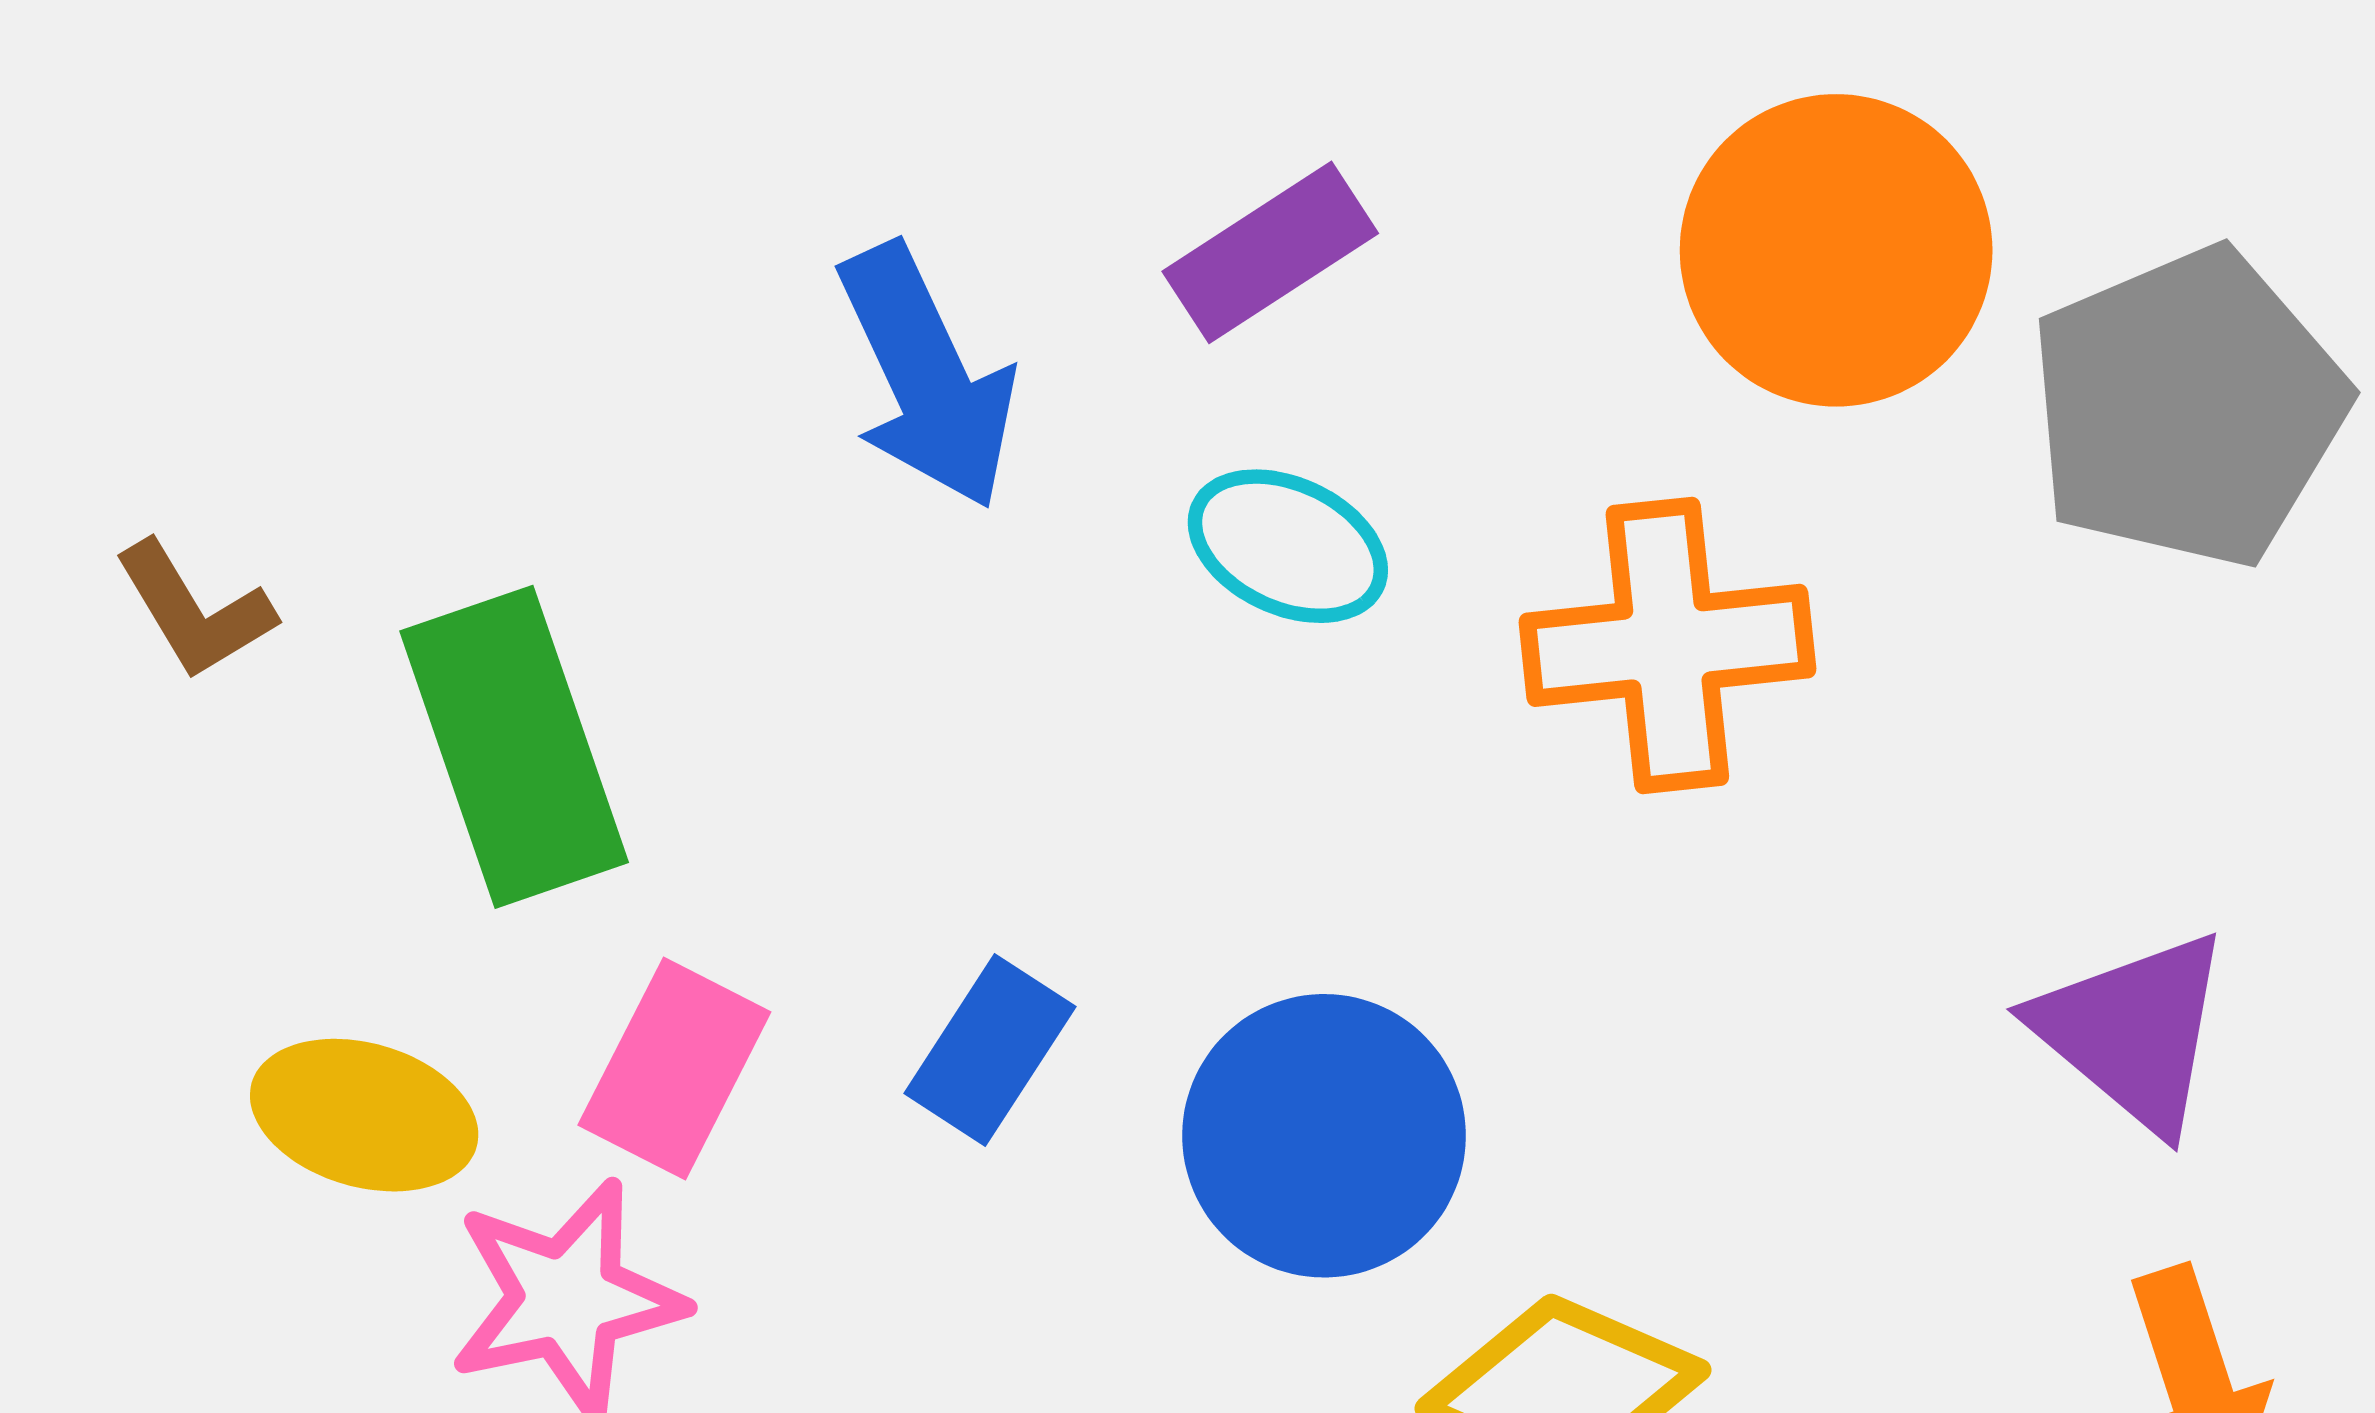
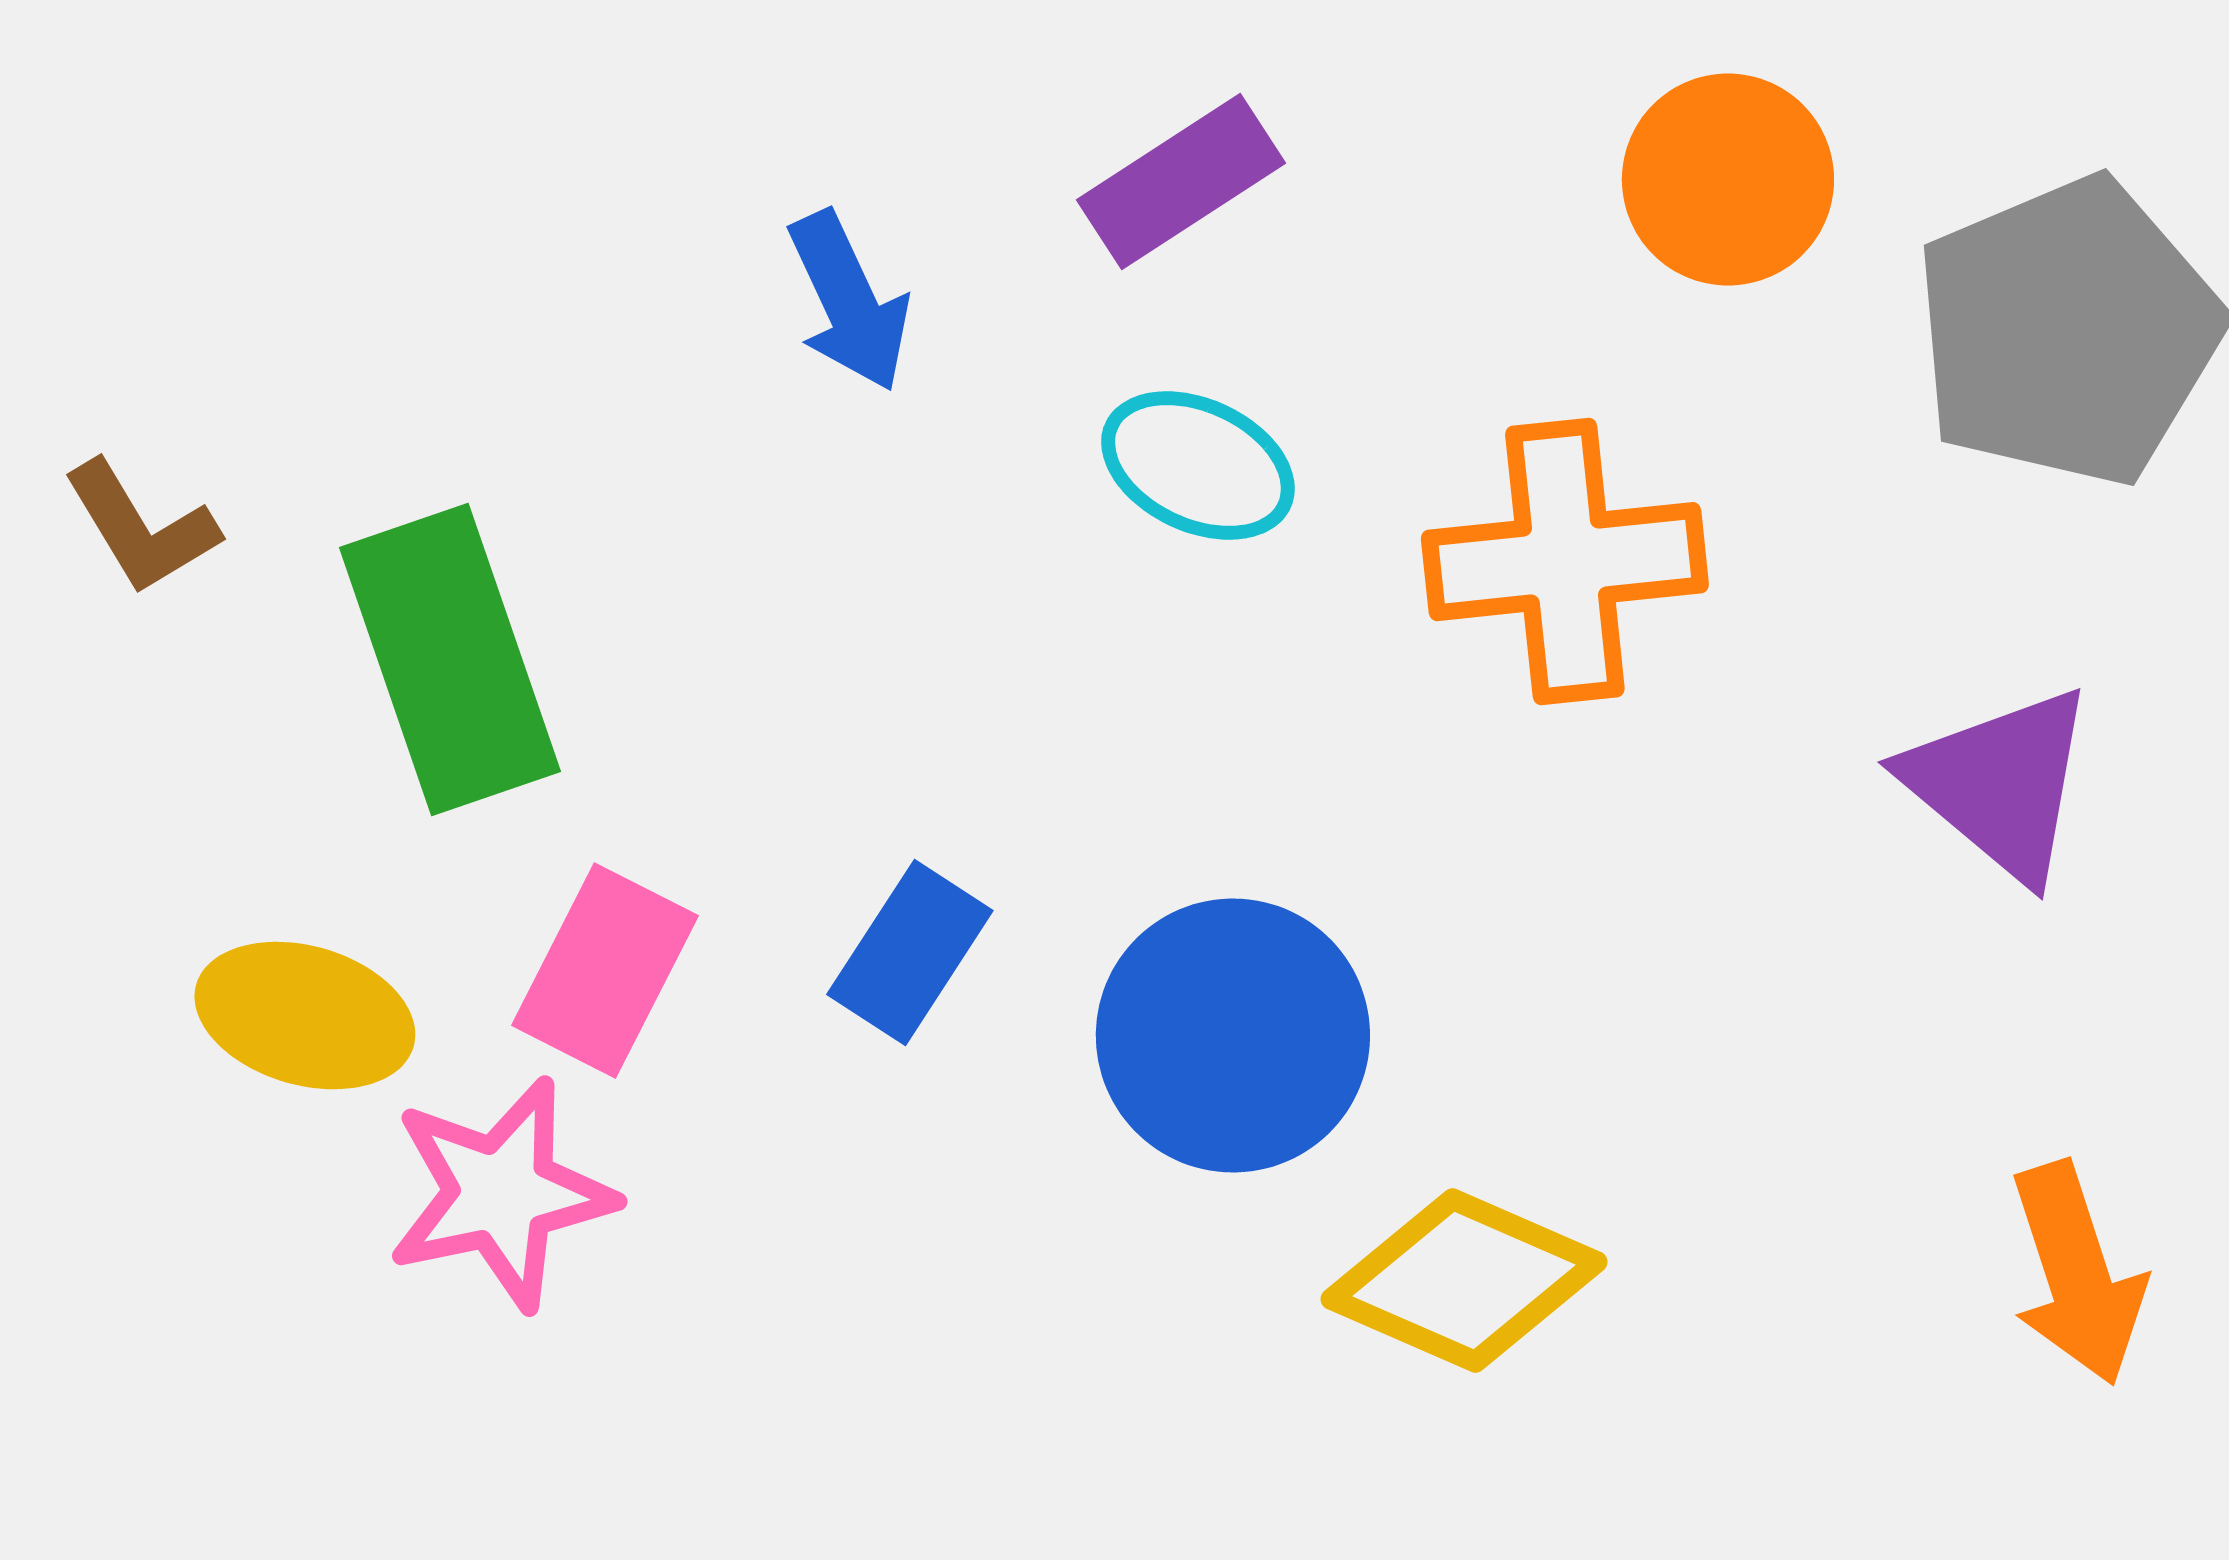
orange circle: (1836, 250) -> (1728, 180), size x0.7
blue arrow: (927, 377) -> (849, 302), size x0.7
purple triangle: (2133, 1031) -> (2000, 784), moved

